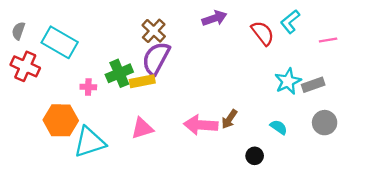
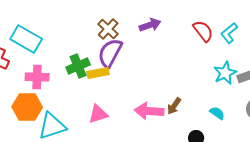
purple arrow: (214, 18) -> (150, 25), moved
cyan L-shape: (290, 22) -> (229, 33), moved
pink cross: (88, 87) -> (37, 77), moved, size x1.6

